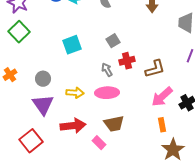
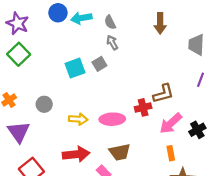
gray square: (113, 41) -> (99, 64), moved
red cross: (127, 61) -> (143, 107), moved
gray arrow: (107, 70) -> (112, 43), moved
purple triangle: (43, 105) -> (19, 132), moved

